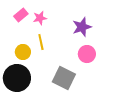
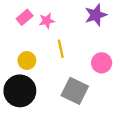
purple star: (82, 27) -> (96, 15), moved
yellow line: (41, 42) -> (61, 49), moved

